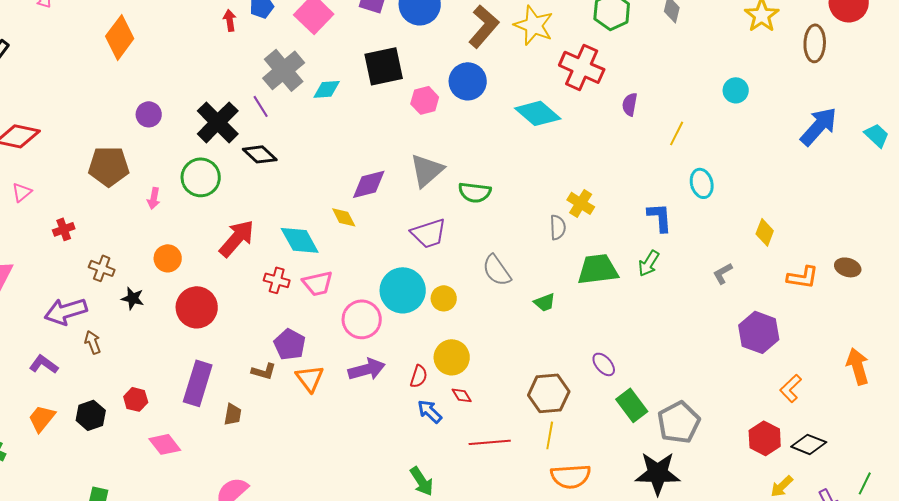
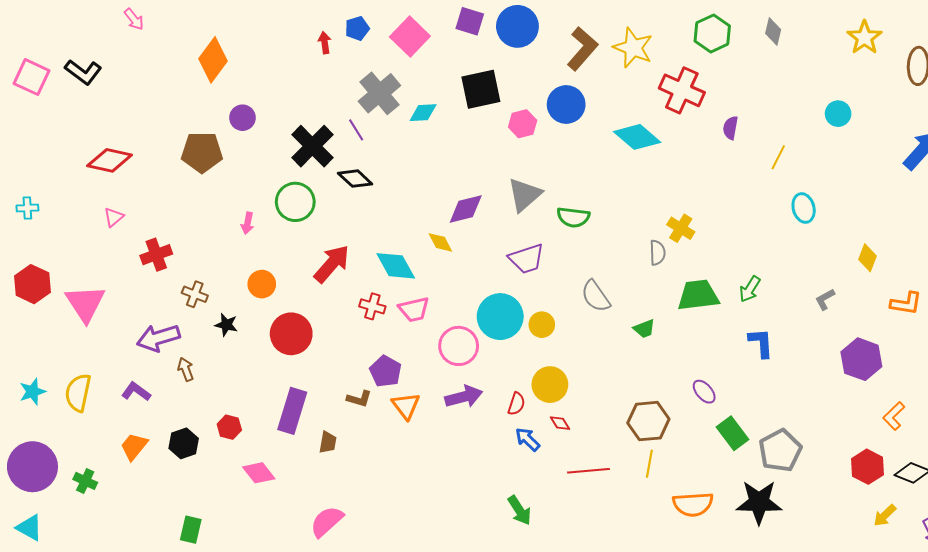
purple circle: (149, 114) -> (242, 118), moved
brown pentagon: (109, 166) -> (202, 152), moved
blue L-shape: (660, 217) -> (761, 343), moved
red cross: (64, 229) -> (156, 255), size x1.4
orange semicircle: (571, 476) -> (693, 504), moved

